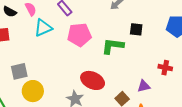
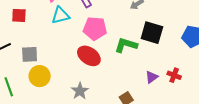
black square: (136, 29) -> (152, 33), size x1.6
red ellipse: (93, 80) -> (89, 56), moved
purple triangle: (144, 86) -> (152, 77), moved, turned -32

